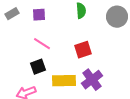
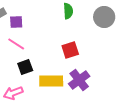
purple square: (39, 15) -> (16, 22), moved
pink line: (42, 44) -> (16, 44), moved

